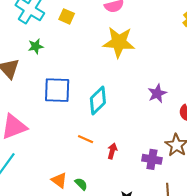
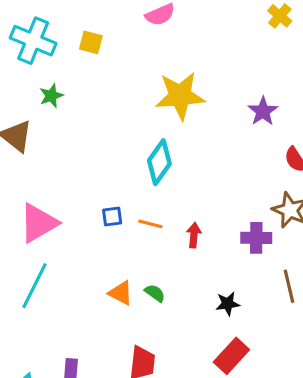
yellow star: (119, 42) -> (180, 96), moved
blue square: (57, 90) -> (112, 216), moved, size x0.5
purple star: (157, 93) -> (263, 111), moved

